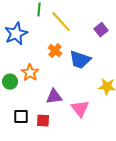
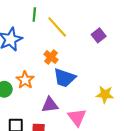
blue trapezoid: (80, 60) -> (64, 78), moved

